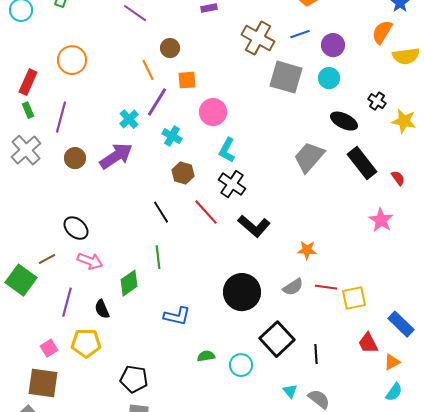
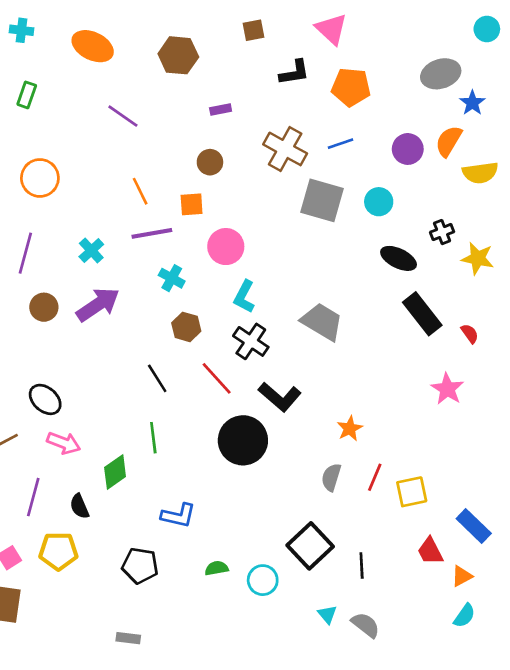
purple circle: (333, 45) -> (408, 149), moved
brown circle: (170, 48) -> (210, 162), moved
black cross: (377, 101) -> (442, 232), turned 36
purple line: (157, 102) -> (152, 233), turned 48
cyan cross: (129, 119) -> (91, 250), moved
gray trapezoid: (309, 157) -> (322, 322), moved, turned 80
orange star: (307, 250) -> (350, 428), turned -30
gray semicircle: (293, 287) -> (331, 477), turned 140
red line: (326, 287) -> (375, 477), turned -75
black circle: (242, 292) -> (243, 440), moved
black pentagon: (134, 379) -> (140, 566), moved

